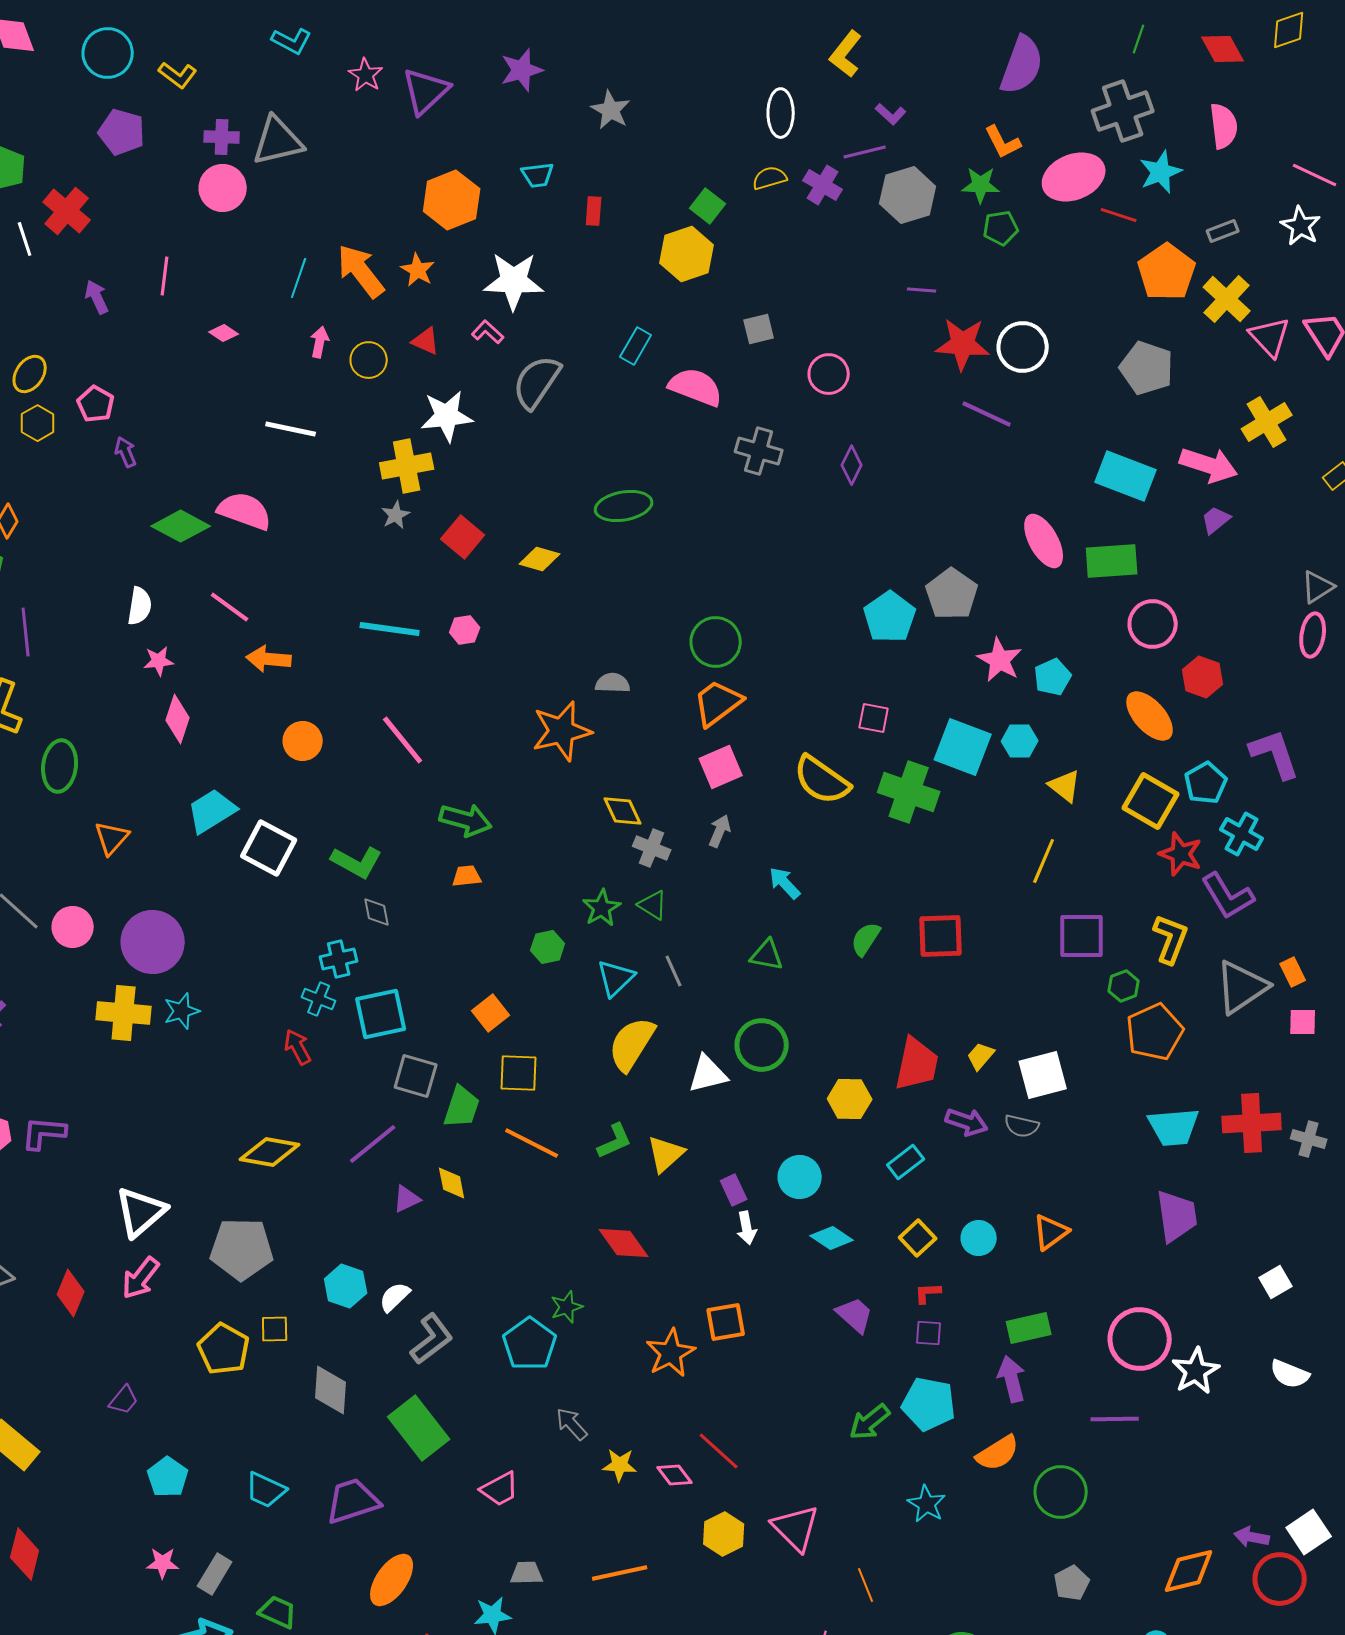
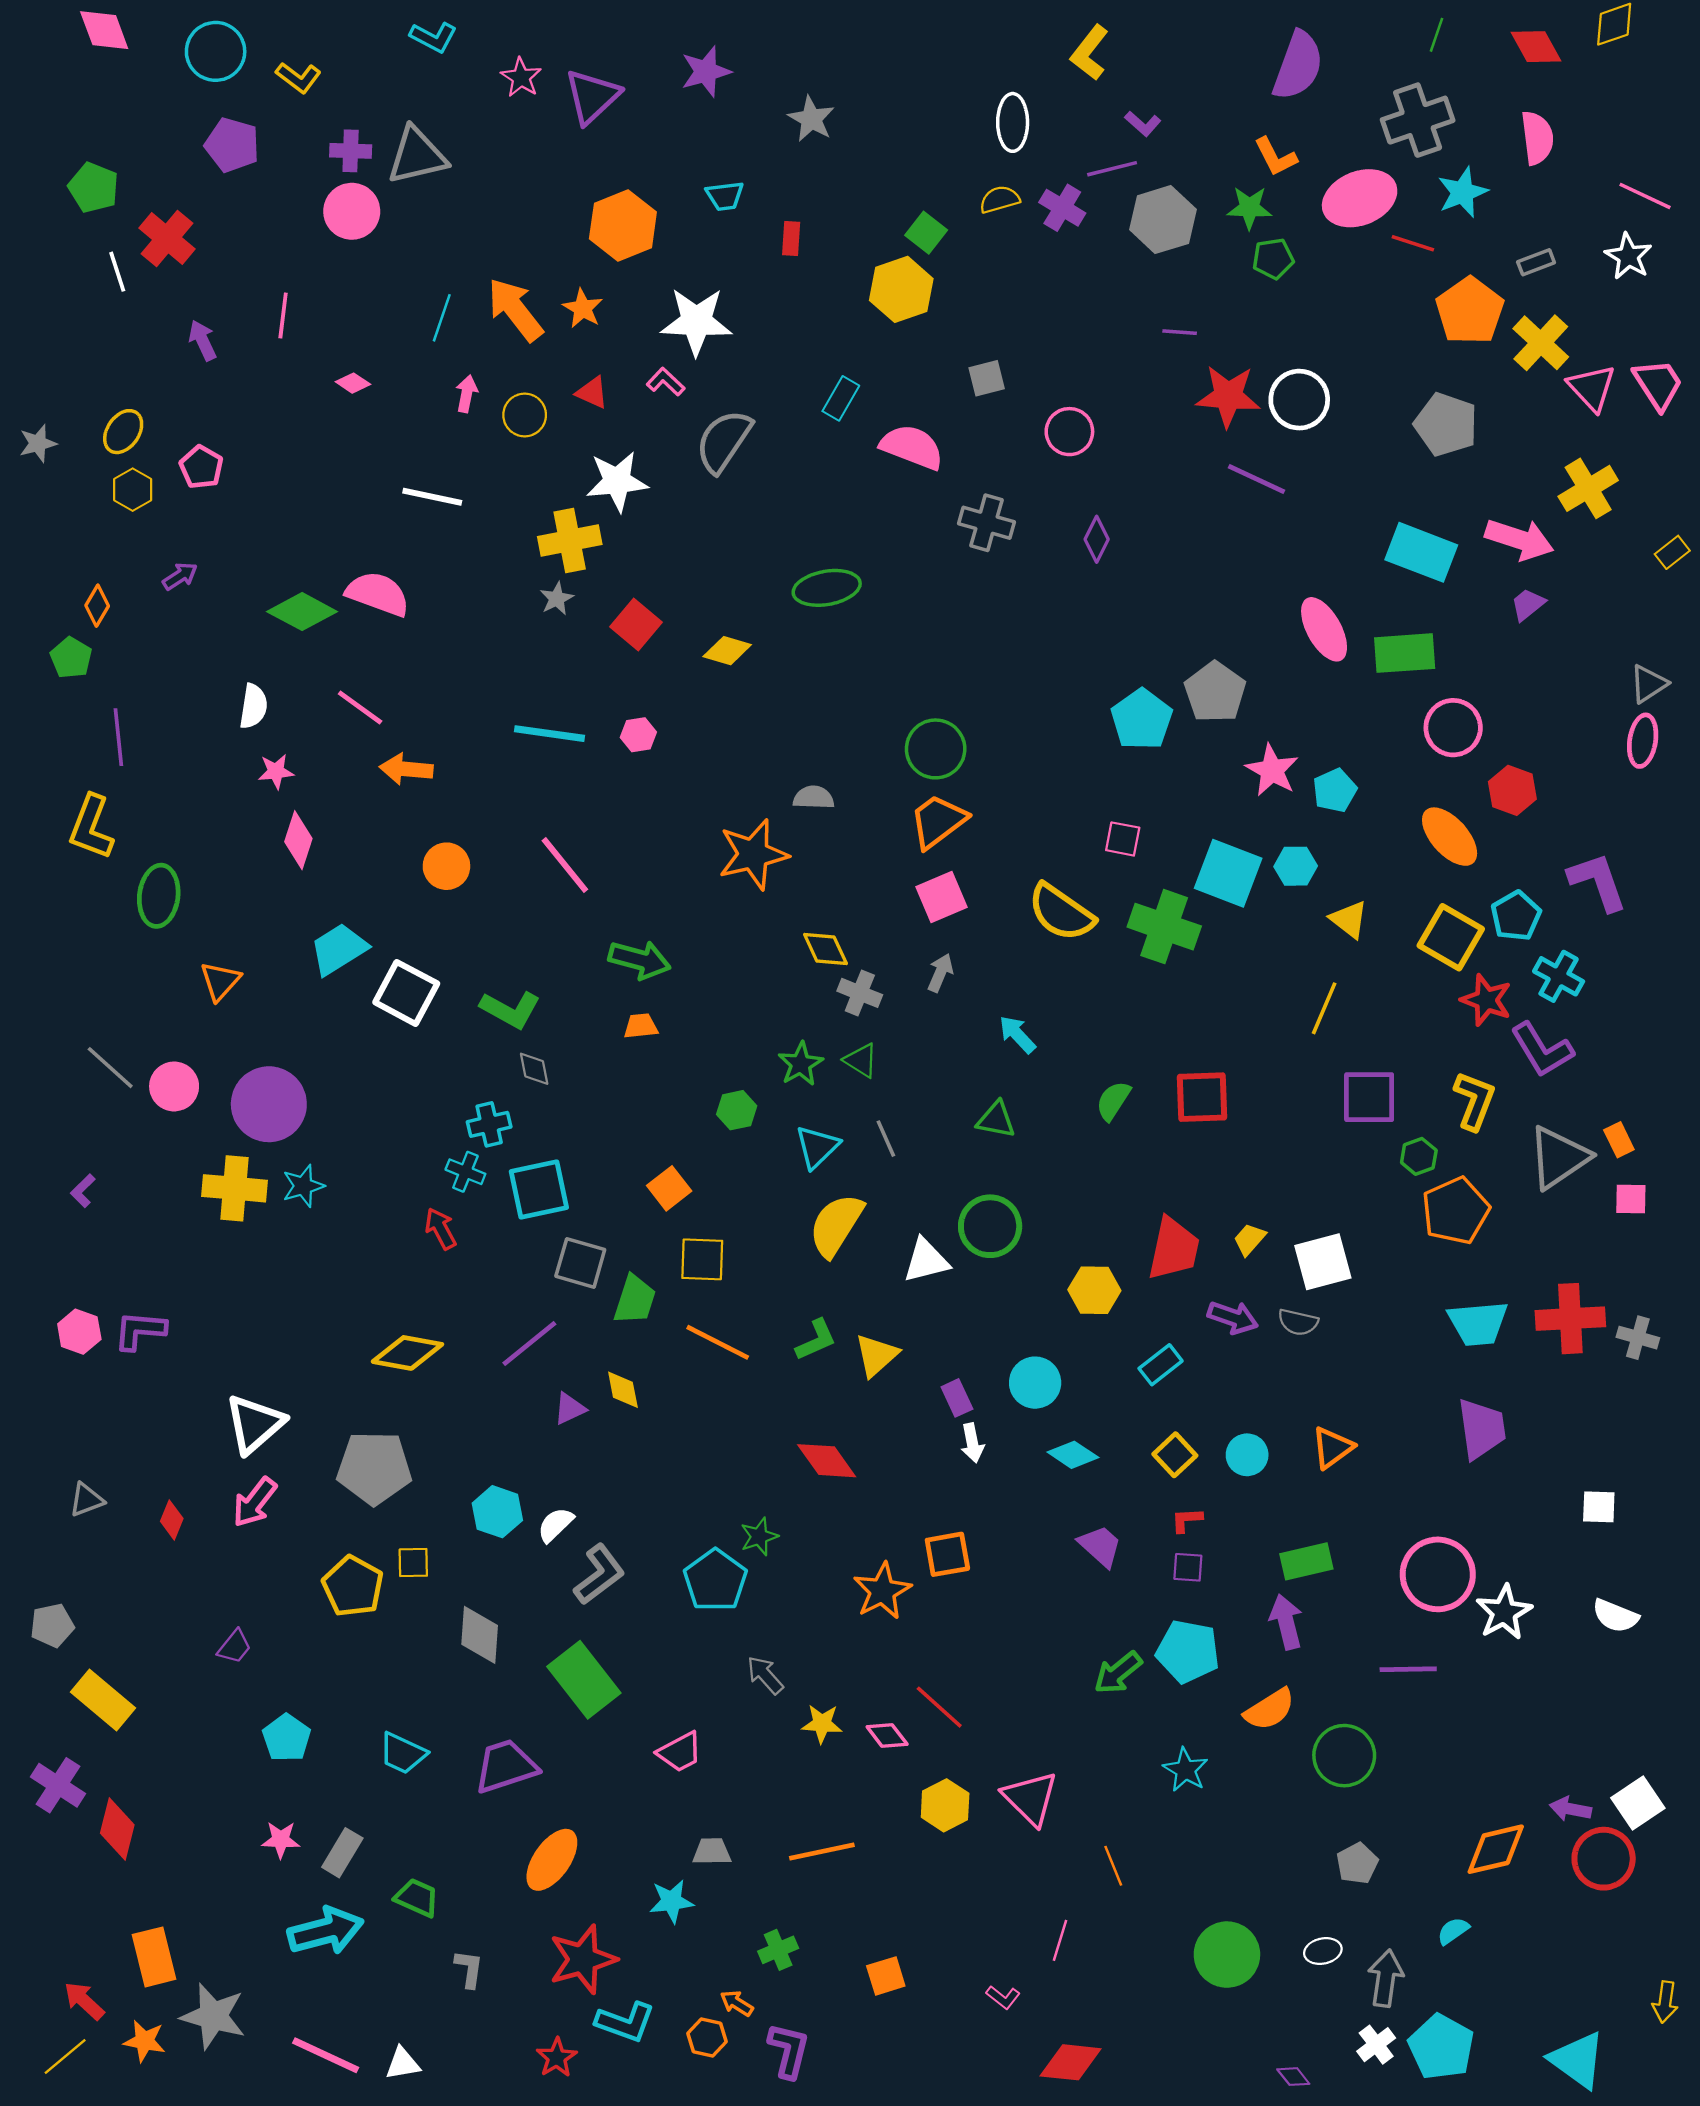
purple arrow: (126, 452) -> (180, 576), moved, turned 80
white square: (1276, 1282) -> (1599, 1507), turned 32
red diamond: (71, 1293) -> (172, 1520), size x0.7

